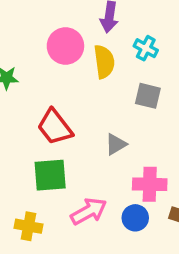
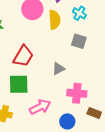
red trapezoid: (55, 127) -> (23, 56), turned -115
blue circle: (135, 218) -> (67, 121), moved

